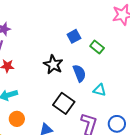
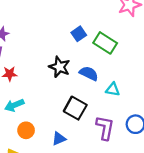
green rectangle: (97, 47) -> (105, 43), size x1.5
blue semicircle: (79, 73) -> (89, 73), turned -36

